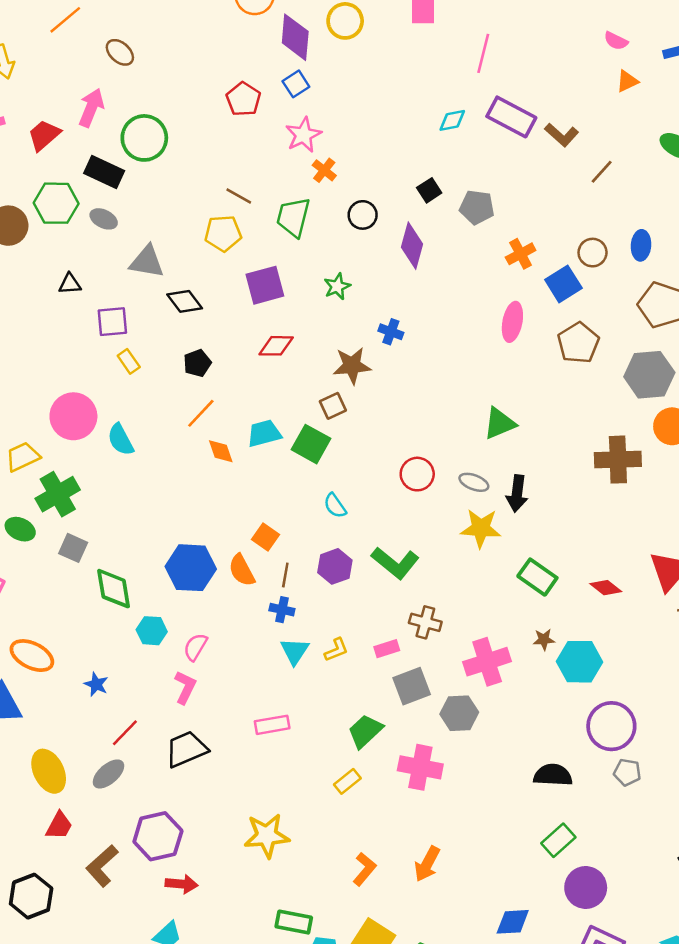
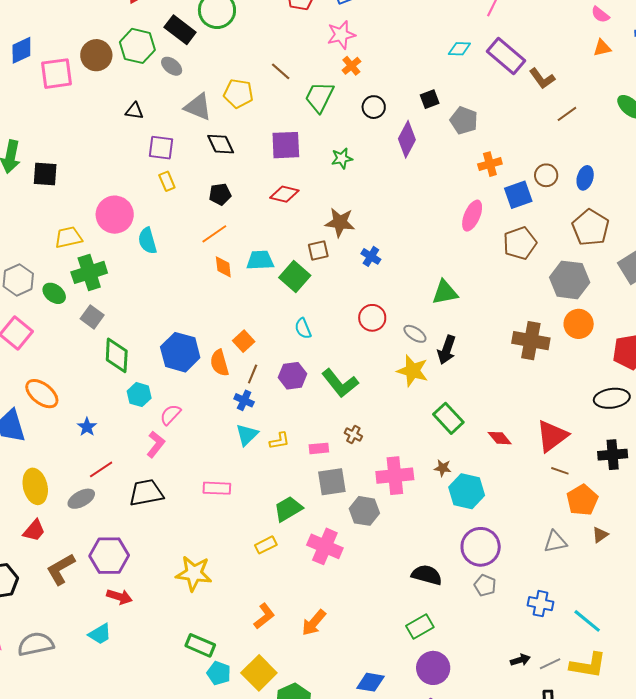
yellow pentagon: (223, 233) -> (238, 93), moved
blue cross: (391, 332) -> (371, 256), moved
brown cross: (425, 622) -> (353, 435), size x0.7

